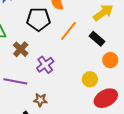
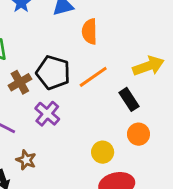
black pentagon: (38, 19) -> (53, 73), moved
purple cross: (45, 65) -> (47, 114), turned -30

